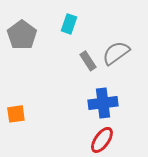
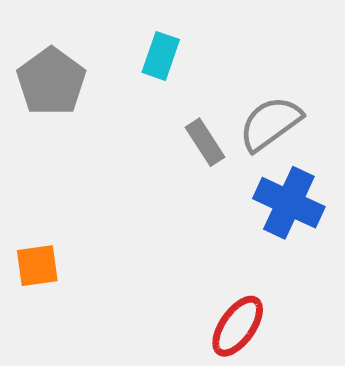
blue cross: (103, 103) -> (289, 203), moved, turned 32

